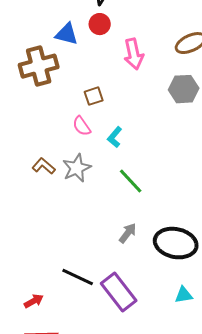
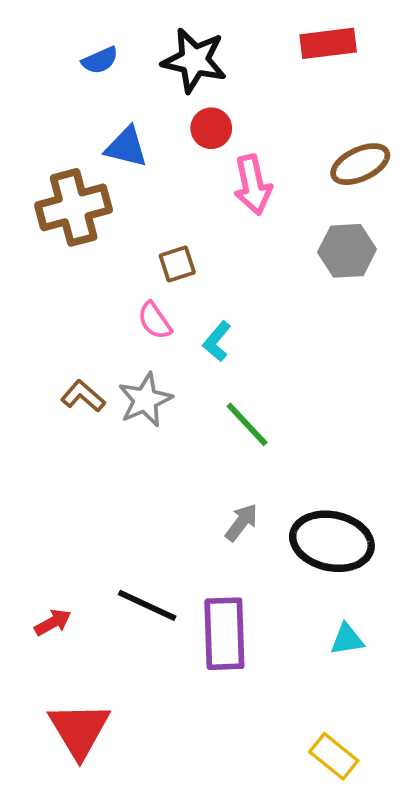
red circle: (100, 24) -> (211, 128), moved
purple rectangle: (119, 292) -> (224, 634), turned 36
red arrow: (34, 301) -> (53, 622), moved

